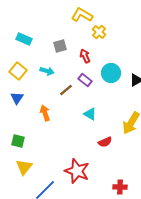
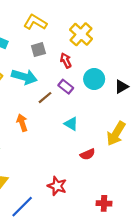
yellow L-shape: (82, 15) -> (35, 22), moved
yellow cross: (99, 32) -> (81, 34), size x1.5
cyan arrow: (47, 71) -> (24, 77), size x1.6
red star: (77, 171) -> (57, 186), size x0.7

